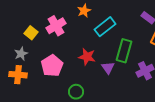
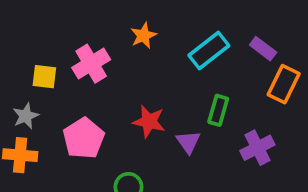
cyan rectangle: (105, 27) -> (209, 50), moved
yellow square: (31, 33) -> (44, 77), turned -32
green rectangle: (124, 51) -> (218, 110), size x0.7

